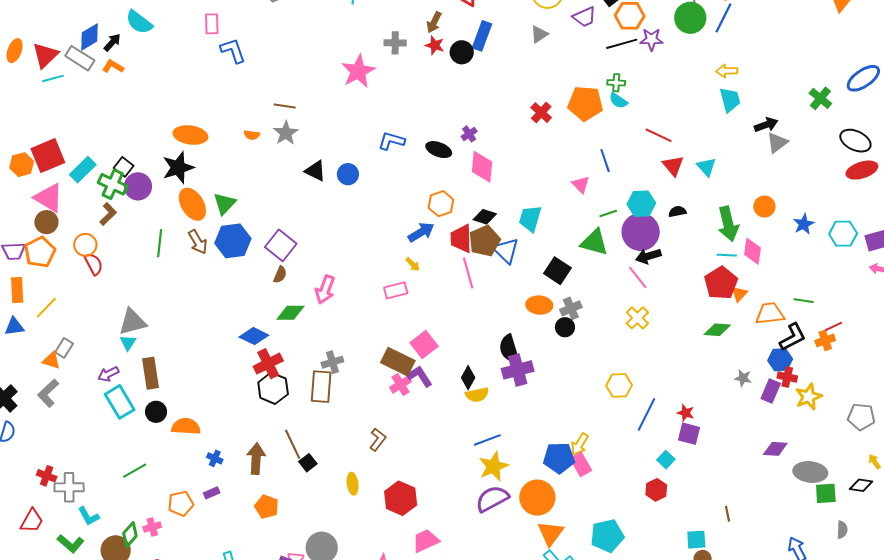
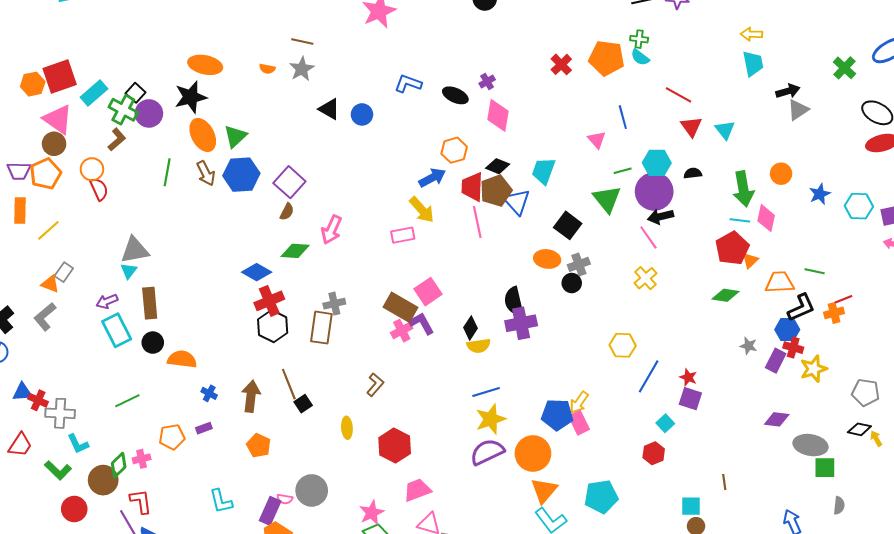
green triangle: (594, 242) -> (607, 199), turned 32
yellow arrow: (413, 264) -> (422, 210), size x1.8
blue triangle: (14, 327) -> (22, 392), moved
black diamond: (861, 485) -> (859, 429), moved

